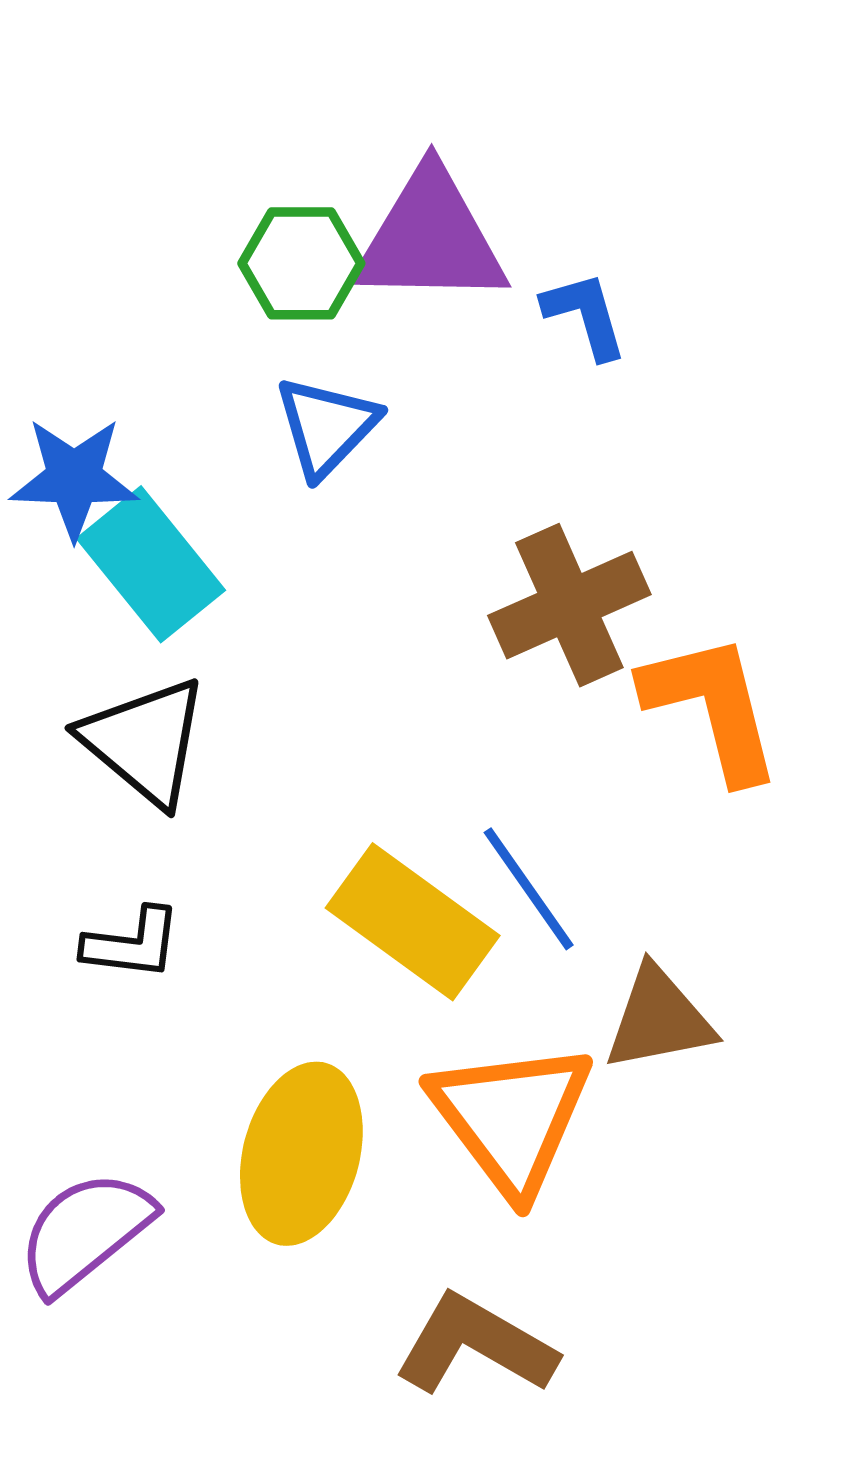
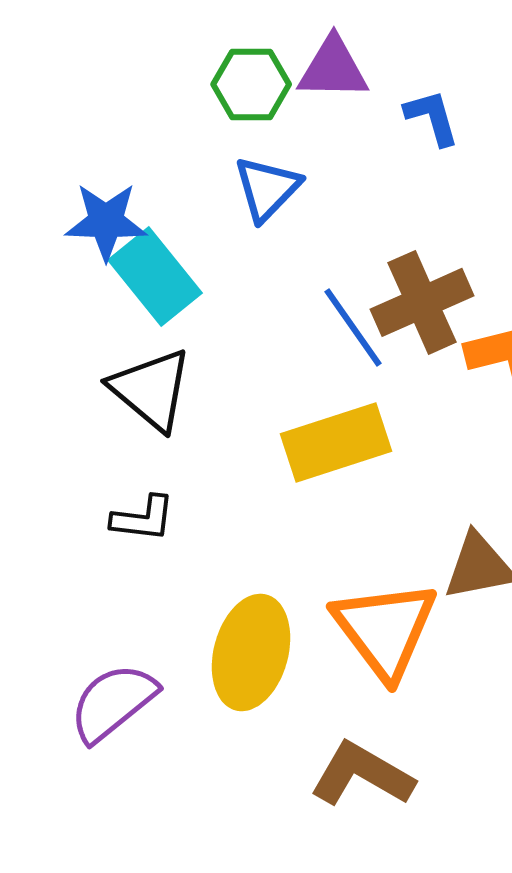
purple triangle: (430, 238) -> (333, 68), size x0.7
blue line: (529, 889) -> (353, 327), moved
yellow rectangle: (413, 922) -> (336, 442), moved, turned -54

